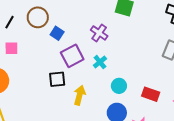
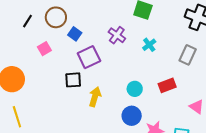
pink square: (11, 48) -> (44, 49), moved, turned -32
cyan cross: (100, 62) -> (149, 45), moved
red rectangle: (151, 94) -> (167, 85), moved, turned -42

